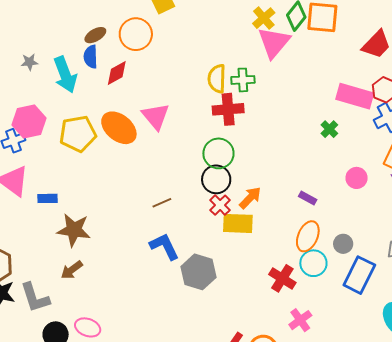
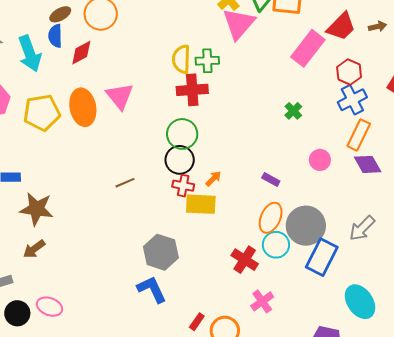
pink rectangle: (355, 96) -> (308, 48), moved, turned -69
orange ellipse: (119, 128) -> (83, 107), turned 39
orange arrow: (250, 198) -> (213, 179), size x0.7
red cross: (220, 205) -> (183, 186), turned -35
gray circle: (343, 244) -> (306, 226), size x2.0
blue L-shape: (164, 246) -> (152, 289), moved

